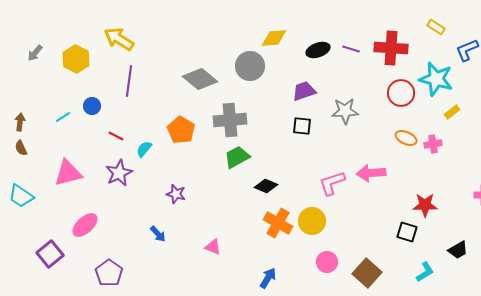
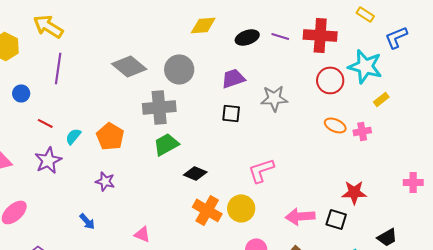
gray circle: (250, 66) -> (179, 69), moved
orange pentagon: (181, 130) -> (110, 136), moved
pink arrow: (371, 173) -> (300, 216), moved

